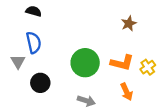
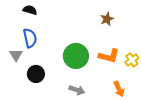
brown star: (129, 24) -> (107, 19), moved
orange arrow: (127, 92) -> (119, 89), moved

